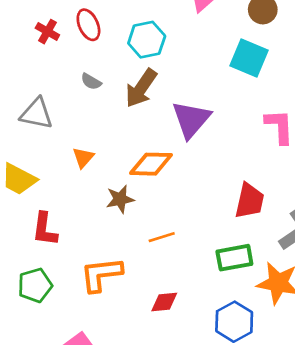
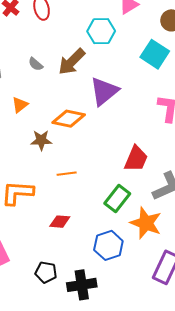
cyan hexagon: (147, 40) -> (101, 31), moved
gray semicircle: (91, 81) -> (36, 64), moved
green rectangle: (234, 258) -> (117, 199), turned -52

